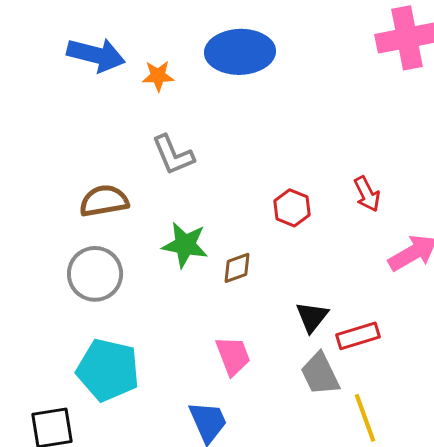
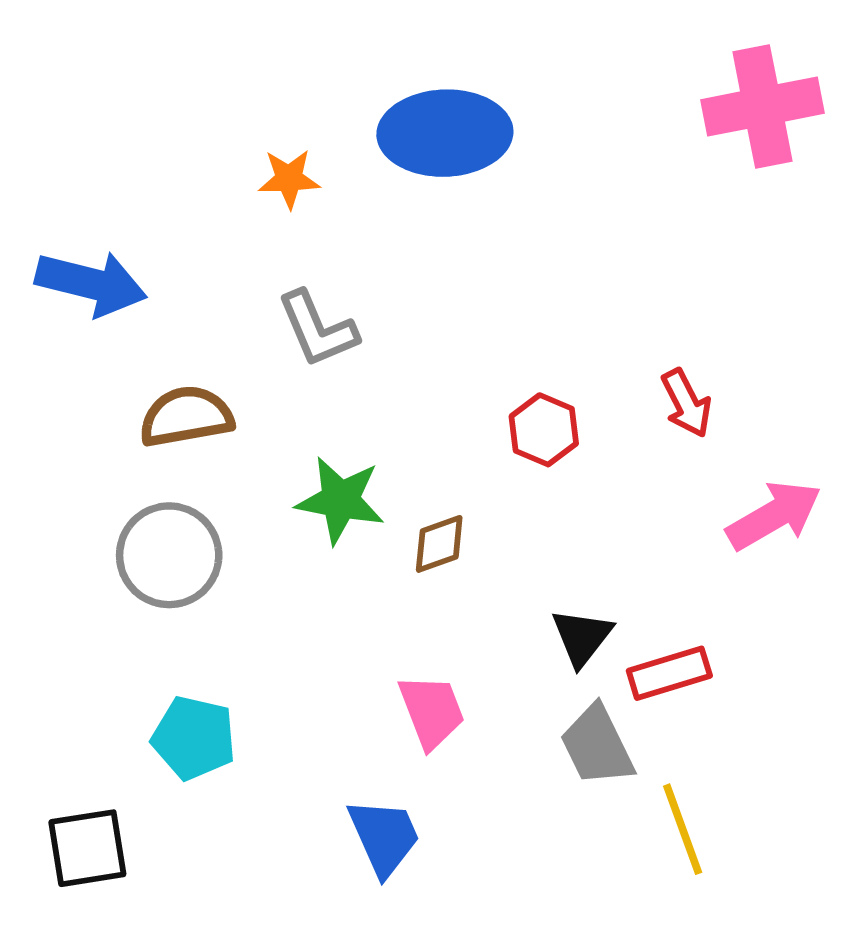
blue arrow: (96, 55) -> (91, 283), moved
cyan pentagon: (108, 370) -> (194, 738), size x0.7

